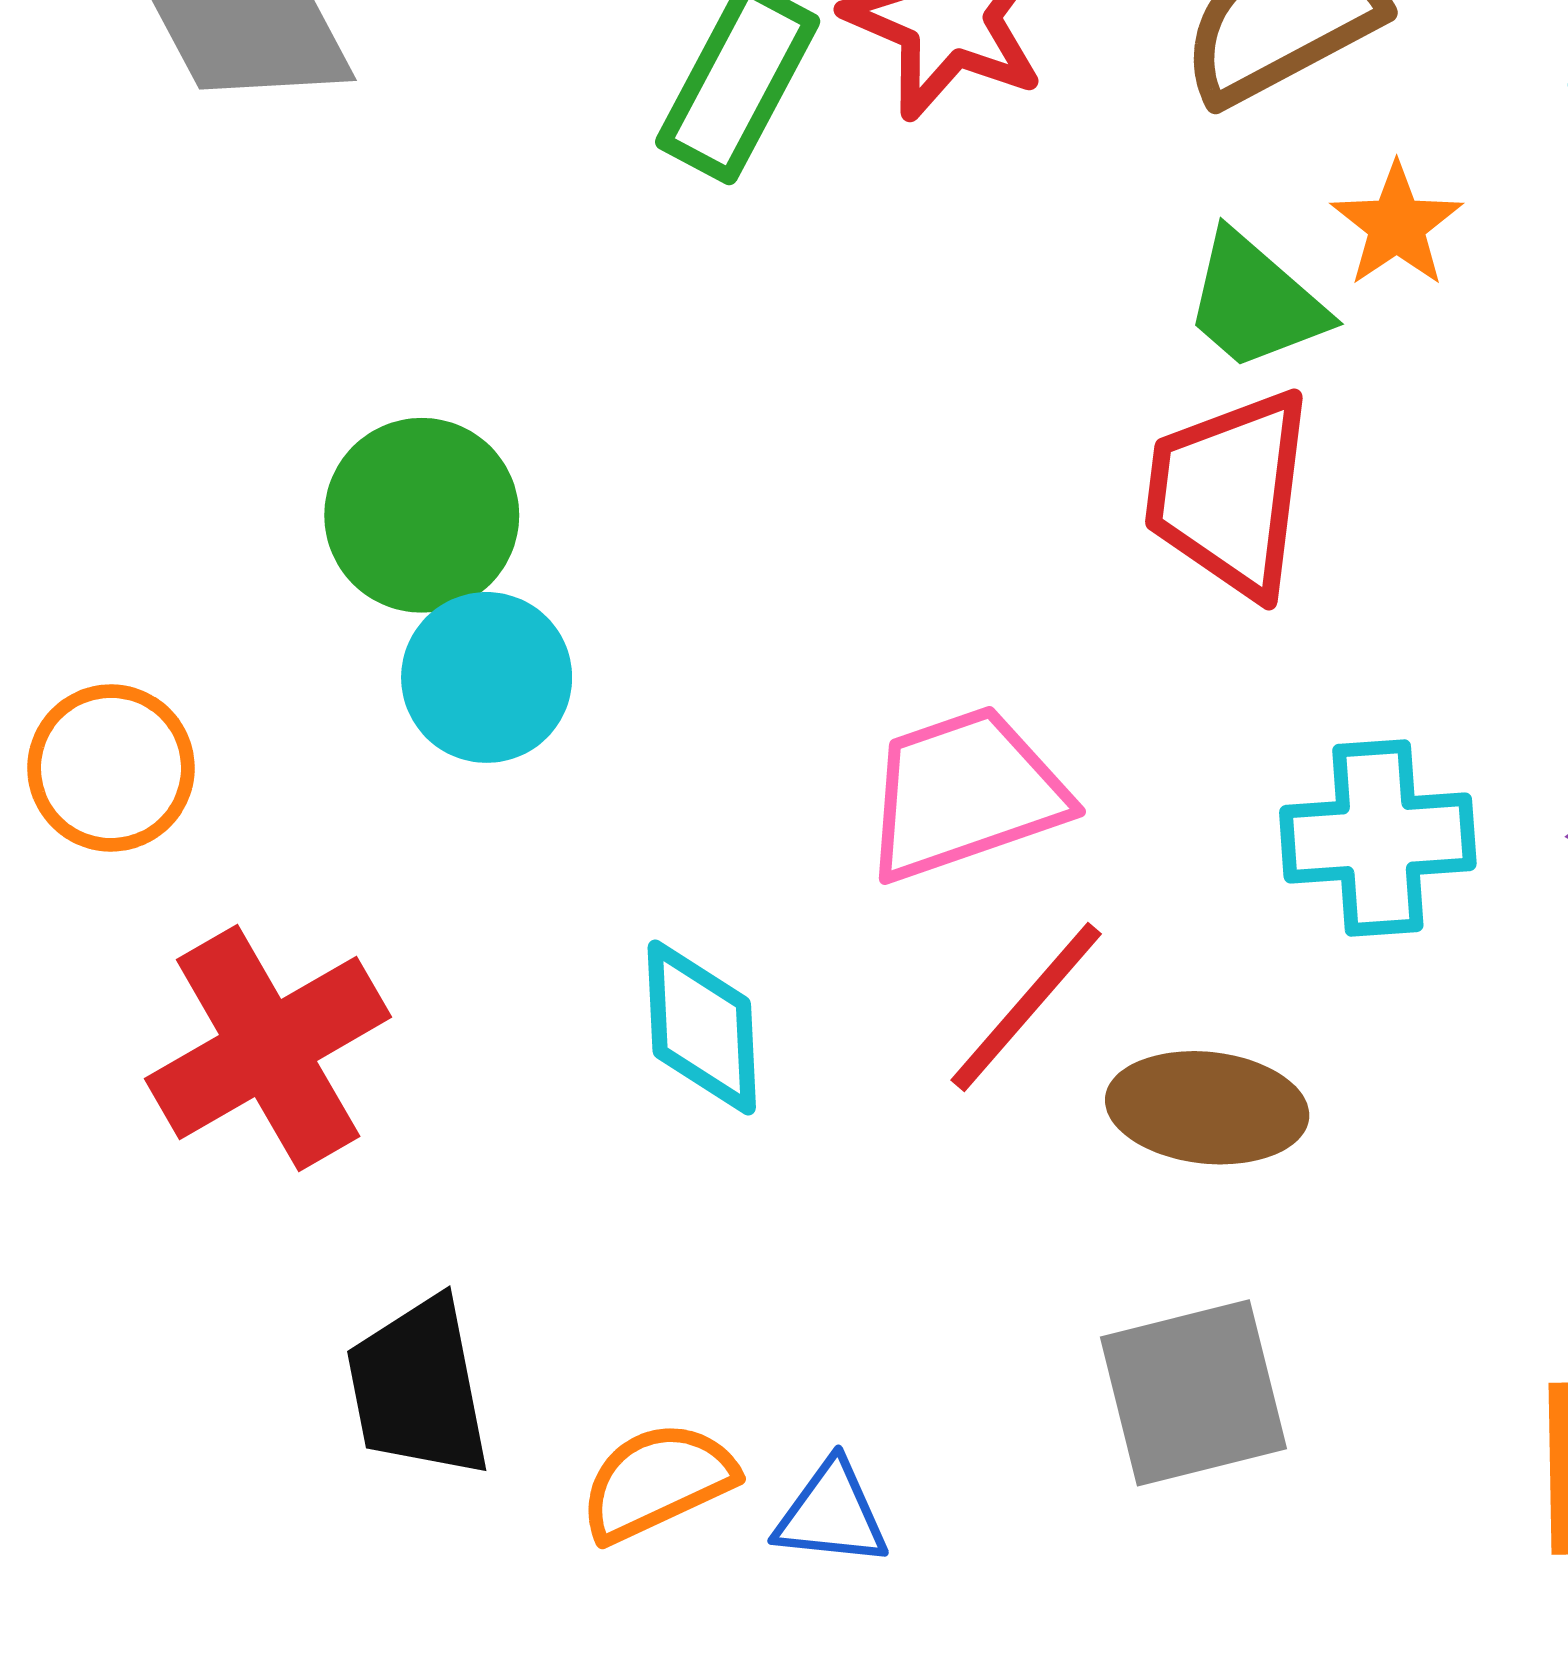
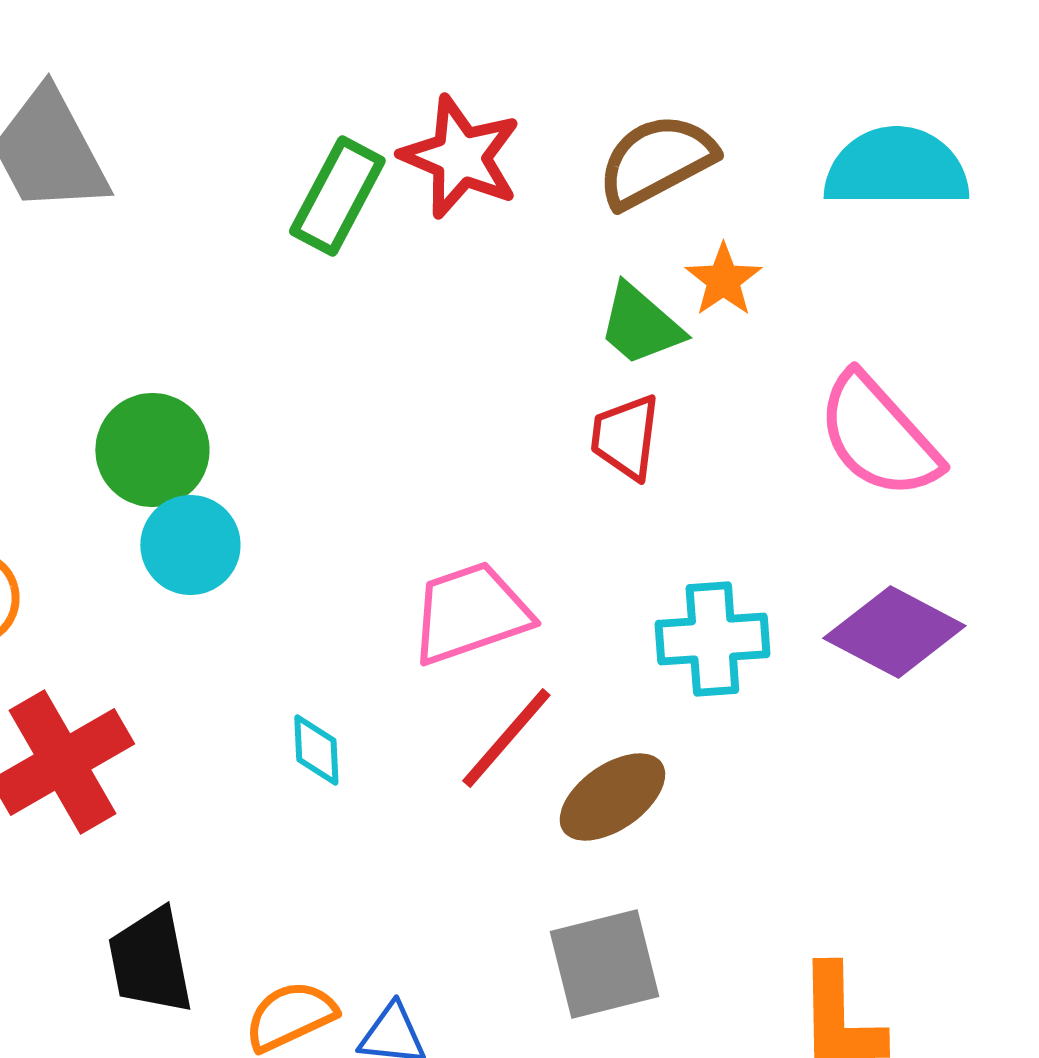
red trapezoid: (1229, 493) -> (625, 437), size x0.7
cyan diamond: (702, 1027) -> (316, 750), size x0.7
brown ellipse: (1207, 1108) -> (612, 797), turned -41

